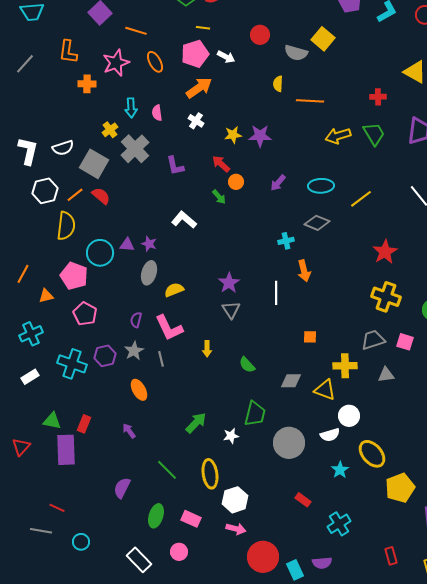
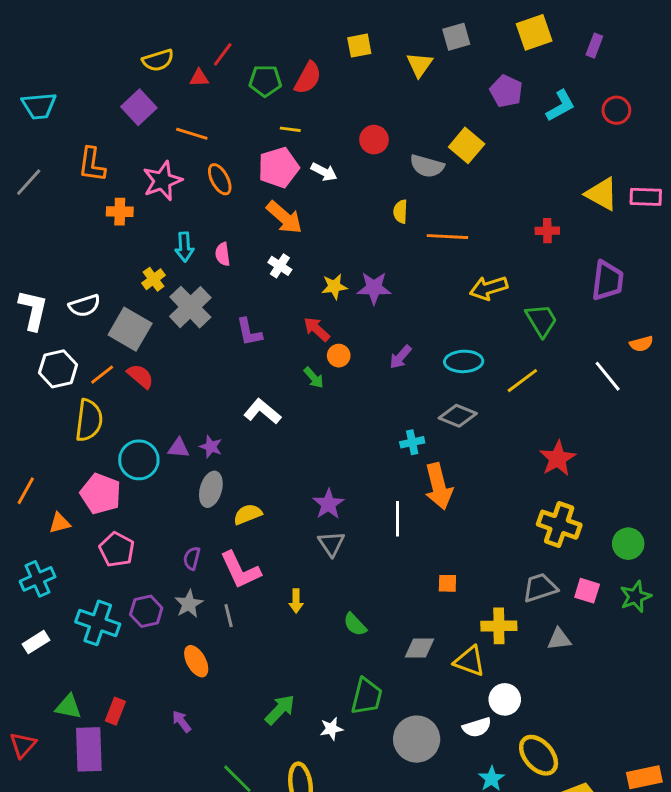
orange arrow: (199, 88) -> (284, 217), turned 76
green trapezoid: (374, 134) -> (541, 320), moved
orange arrow: (304, 271) -> (439, 486), size x1.4

